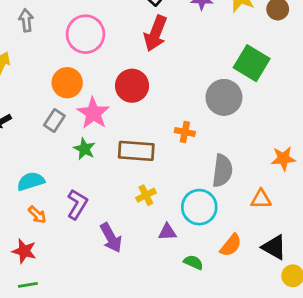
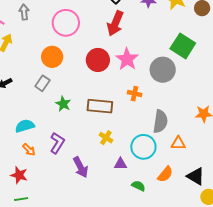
pink star: (93, 113) -> (127, 59), moved
yellow cross: (146, 195) -> (106, 138), turned -32
orange triangle: (261, 199) -> (178, 143), moved

